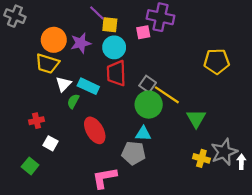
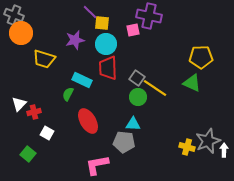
orange circle: (54, 40) -> (21, 33), moved
white triangle: (63, 84) -> (19, 104), moved
green circle: (149, 105) -> (138, 97), size x0.7
green triangle: (196, 119) -> (192, 83), moved, turned -36

